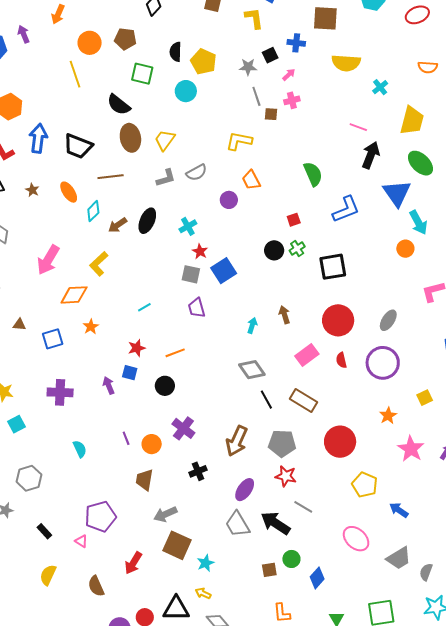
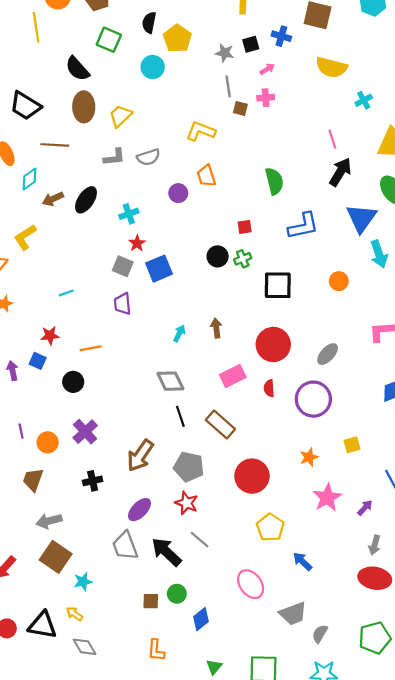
pink line: (358, 127) -> (332, 139), turned 42
orange circle: (405, 249) -> (339, 281), moved

